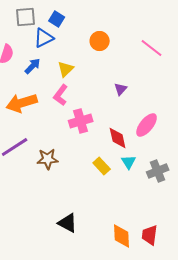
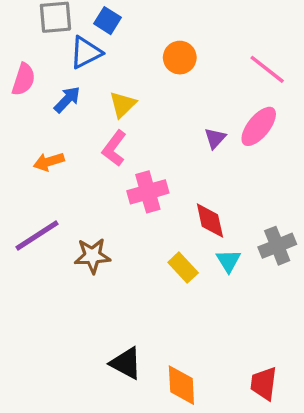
orange arrow: (22, 103) -> (49, 162), size x0.6
pink ellipse: (147, 125) -> (259, 126), moved
gray cross: (158, 171) -> (277, 246), moved
orange diamond: (122, 236) -> (181, 385), moved

